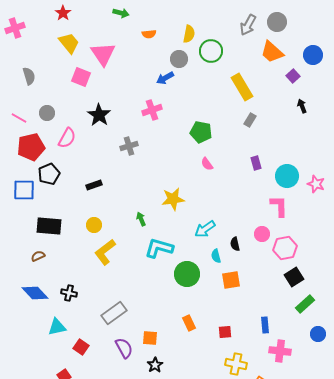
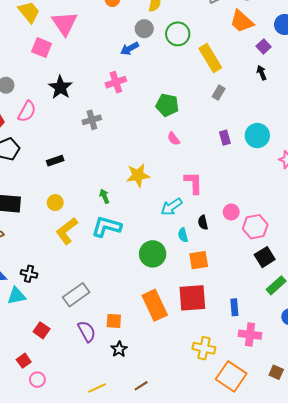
green circle: (211, 51) -> (178, 34), moved
black arrow: (302, 106) -> (262, 73), moved
cyan circle: (287, 176) -> (257, 136), moved
pink L-shape: (279, 206) -> (193, 183), moved
cyan L-shape: (159, 248) -> (106, 227), moved
orange rectangle: (189, 323) -> (155, 305), size x1.8
cyan triangle: (57, 327) -> (16, 296), moved
red square: (225, 332) -> (192, 298), moved, size x2.0

